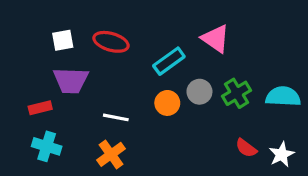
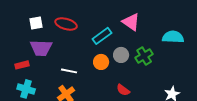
cyan semicircle: (283, 97) -> (173, 37), moved
red semicircle: (246, 148) -> (123, 90), moved

